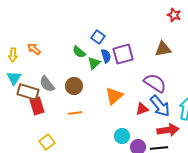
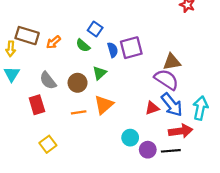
blue square: (98, 37) -> (95, 29), moved
orange arrow: (34, 49) -> (53, 42), moved, turned -80
brown triangle: (163, 49) -> (172, 62), moved
green triangle: (94, 63) -> (99, 73), moved
brown rectangle: (28, 92) -> (27, 36), moved
orange triangle: (114, 96) -> (104, 105), moved

